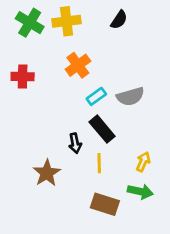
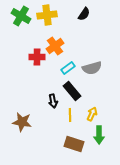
red cross: (23, 77) -> (37, 57), moved
yellow arrow: (143, 162) -> (92, 114), moved
brown star: (47, 173) -> (22, 122), moved, turned -30
green arrow: (140, 191) -> (99, 135), turned 78

